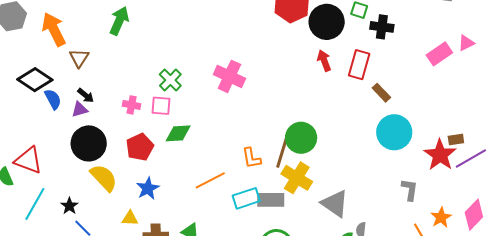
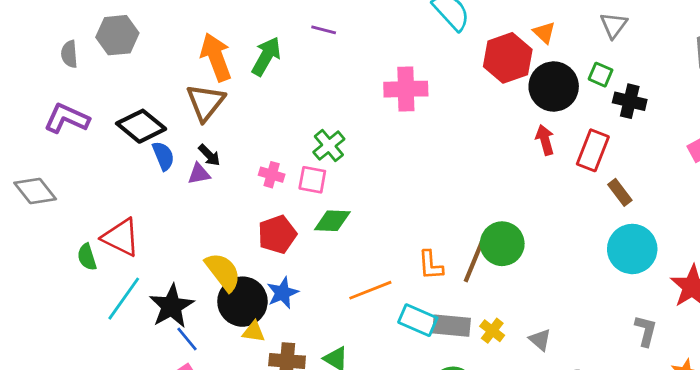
orange arrow: (54, 29) -> (216, 57), moved
brown triangle: (79, 58) -> (206, 102), size x1.4
pink cross: (229, 76) -> (406, 89), moved, turned -32
black circle: (89, 143) -> (242, 302), moved
yellow cross: (297, 178) -> (492, 331), moved, size x0.6
cyan rectangle: (246, 198) -> (418, 320), turned 36
gray triangle: (335, 204) -> (540, 340), size x0.6
black star: (69, 206) -> (172, 306), size x1.8

